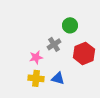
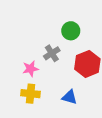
blue triangle: (58, 78) -> (70, 97), moved

